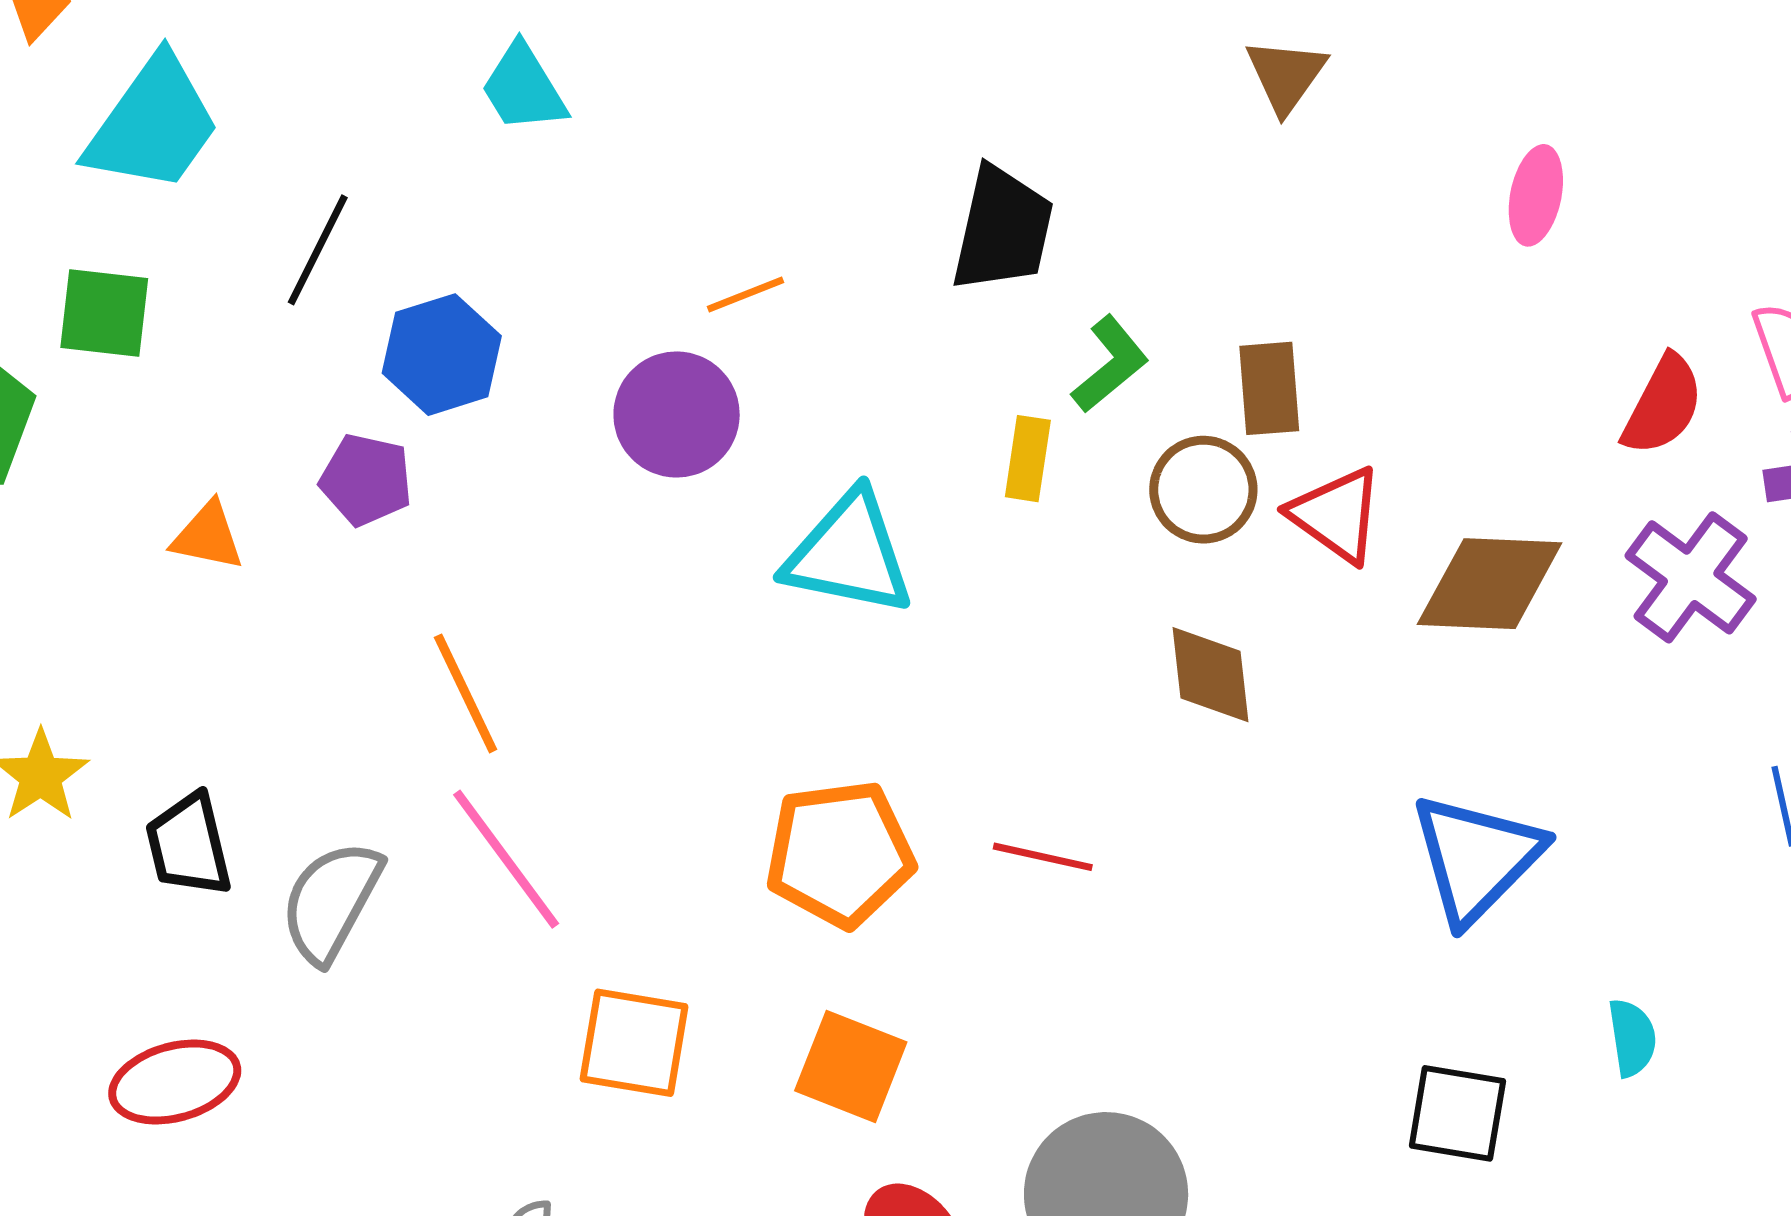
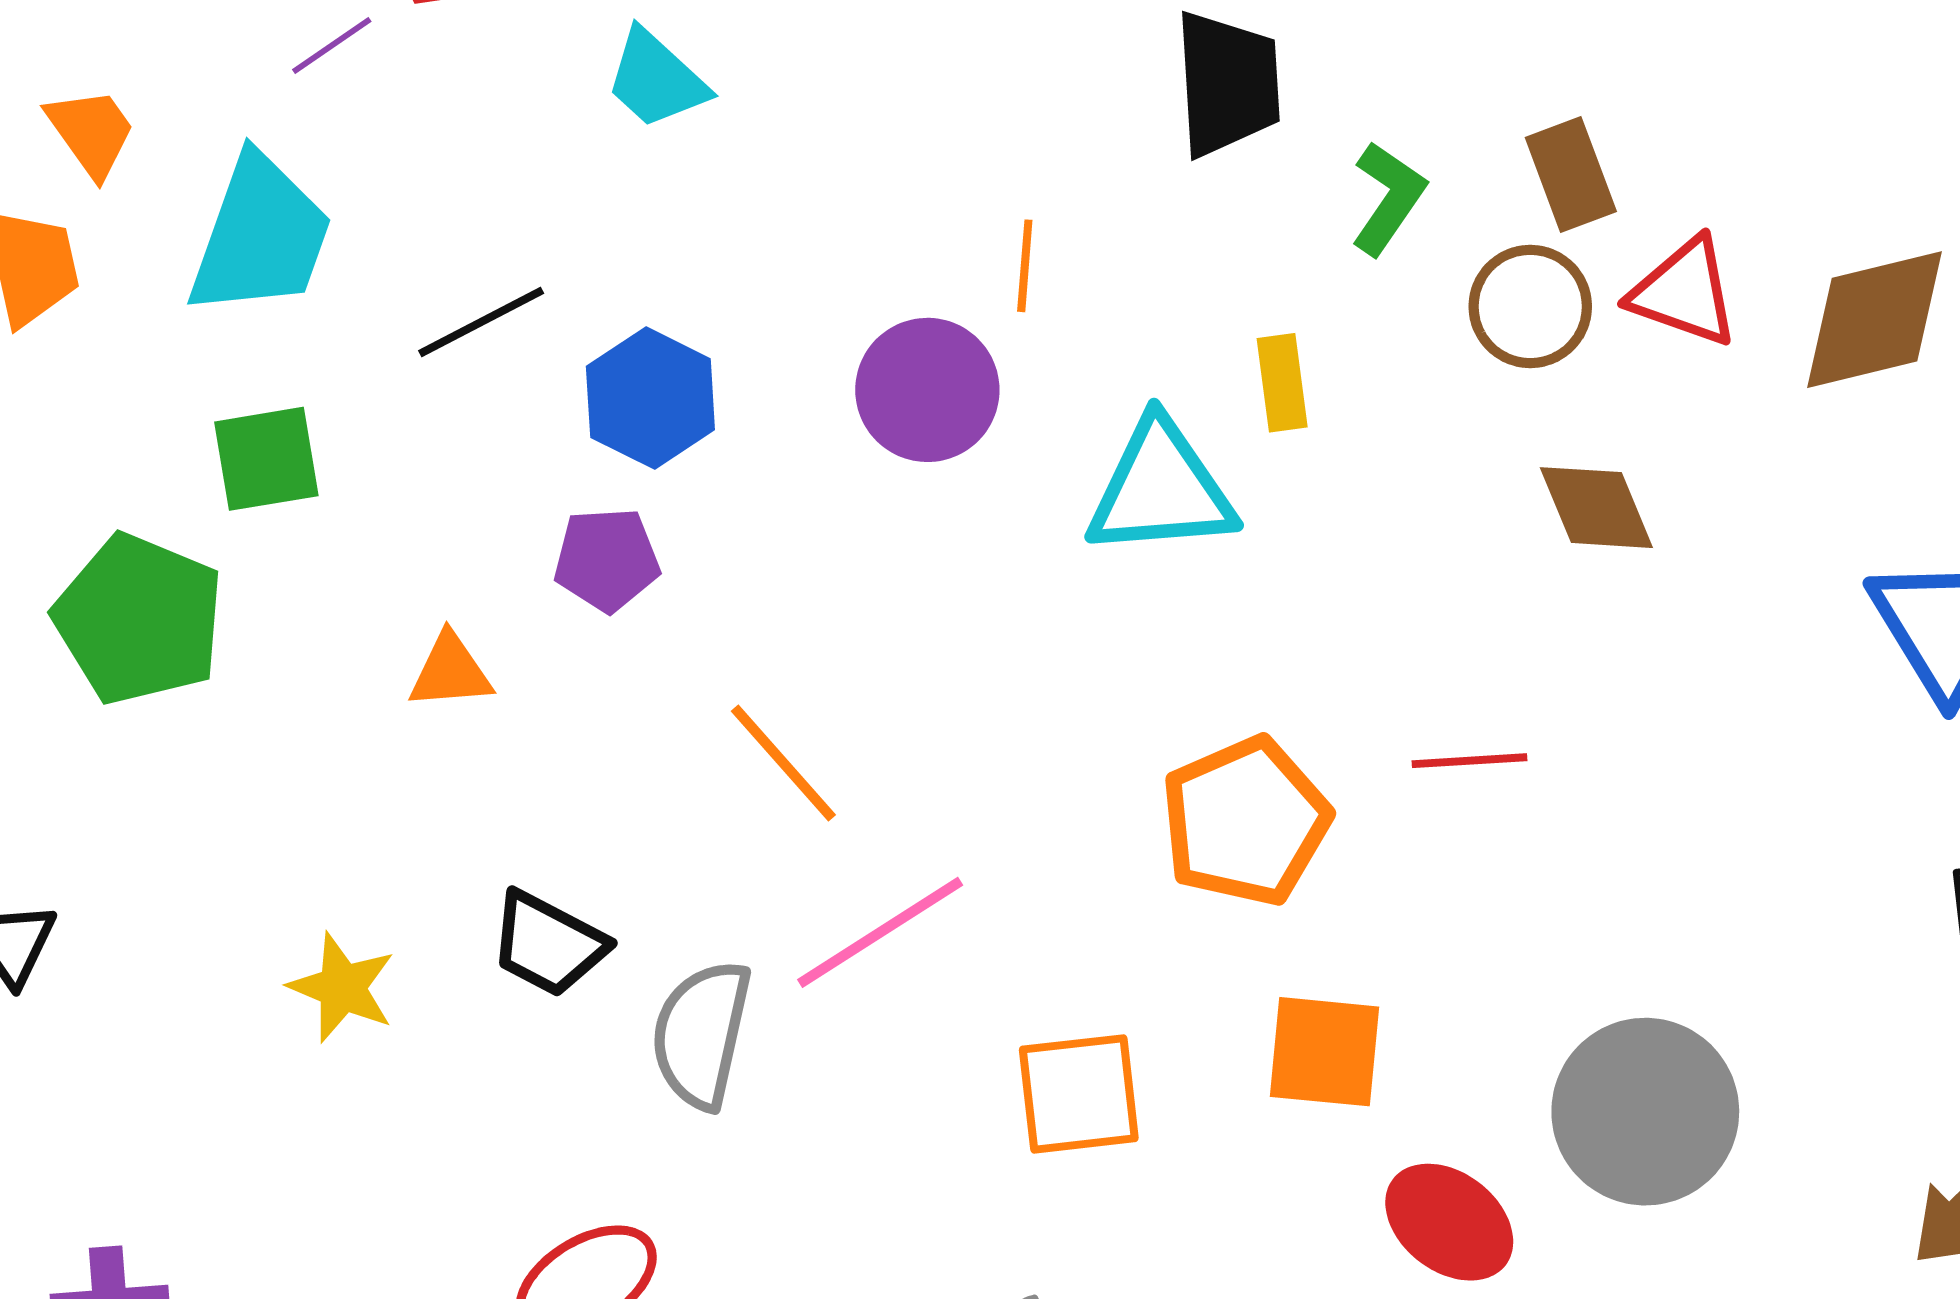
black line: (318, 250) -> (481, 322), turned 52
orange line: (746, 295) -> (1025, 266), moved, turned -48
yellow rectangle: (1028, 459) -> (1282, 383), moved
black trapezoid: (189, 845) -> (548, 944), moved, turned -33
pink line: (506, 859) -> (880, 932), turned -70

